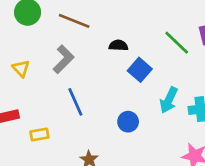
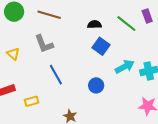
black semicircle: (118, 45) -> (94, 24), moved
gray L-shape: (63, 59) -> (44, 44), turned 120
cyan arrow: (169, 100) -> (125, 67), turned -138

